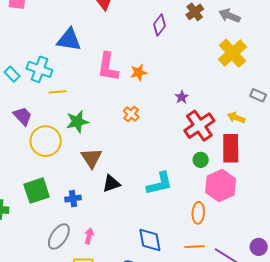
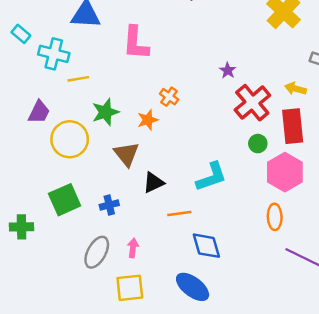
orange star: (139, 72) -> (148, 120), moved
cyan rectangle: (12, 74) -> (21, 34), moved
purple trapezoid: (23, 116) -> (39, 112), turned 75
orange ellipse: (198, 213) -> (275, 217), moved
orange line: (194, 247) -> (179, 214), moved

